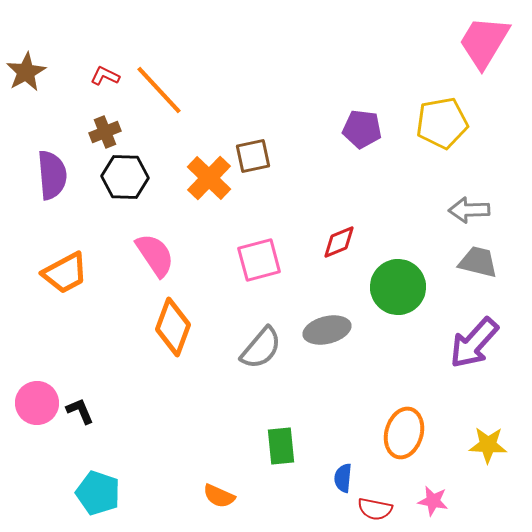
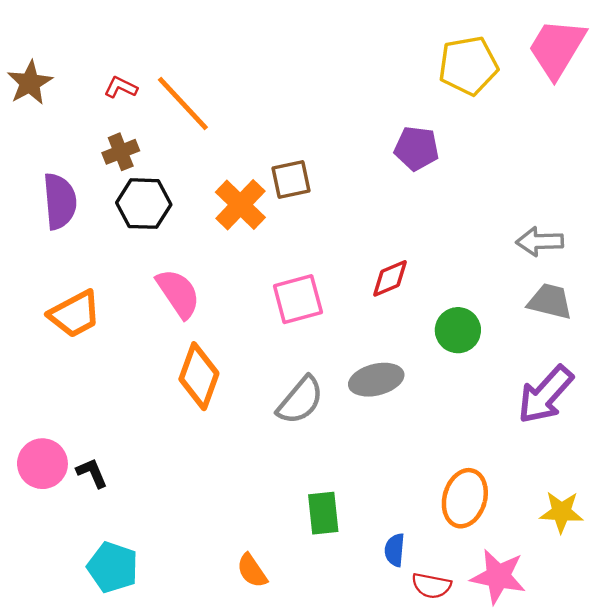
yellow pentagon: (442, 123) -> (468, 65), moved
green circle: (398, 287) -> (458, 330), size x0.7
orange semicircle: (219, 496) -> (252, 571), turned 32
pink star: (433, 501) -> (498, 576), size x1.6

